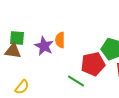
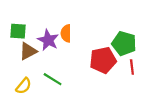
brown triangle: (13, 51) -> (28, 51), moved, turned -36
green line: (76, 81) -> (53, 79), moved

